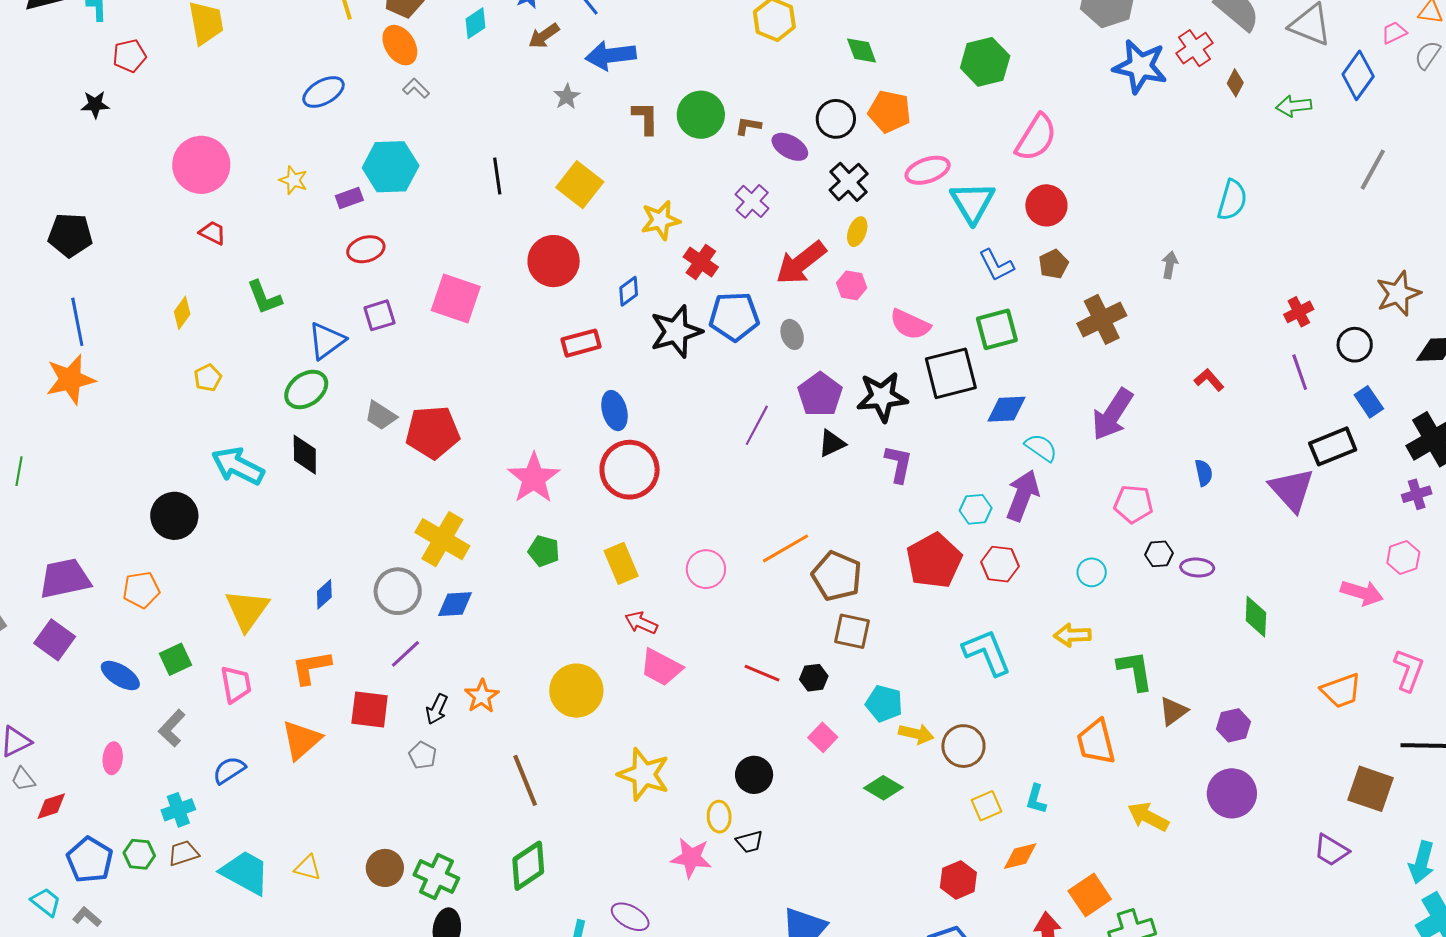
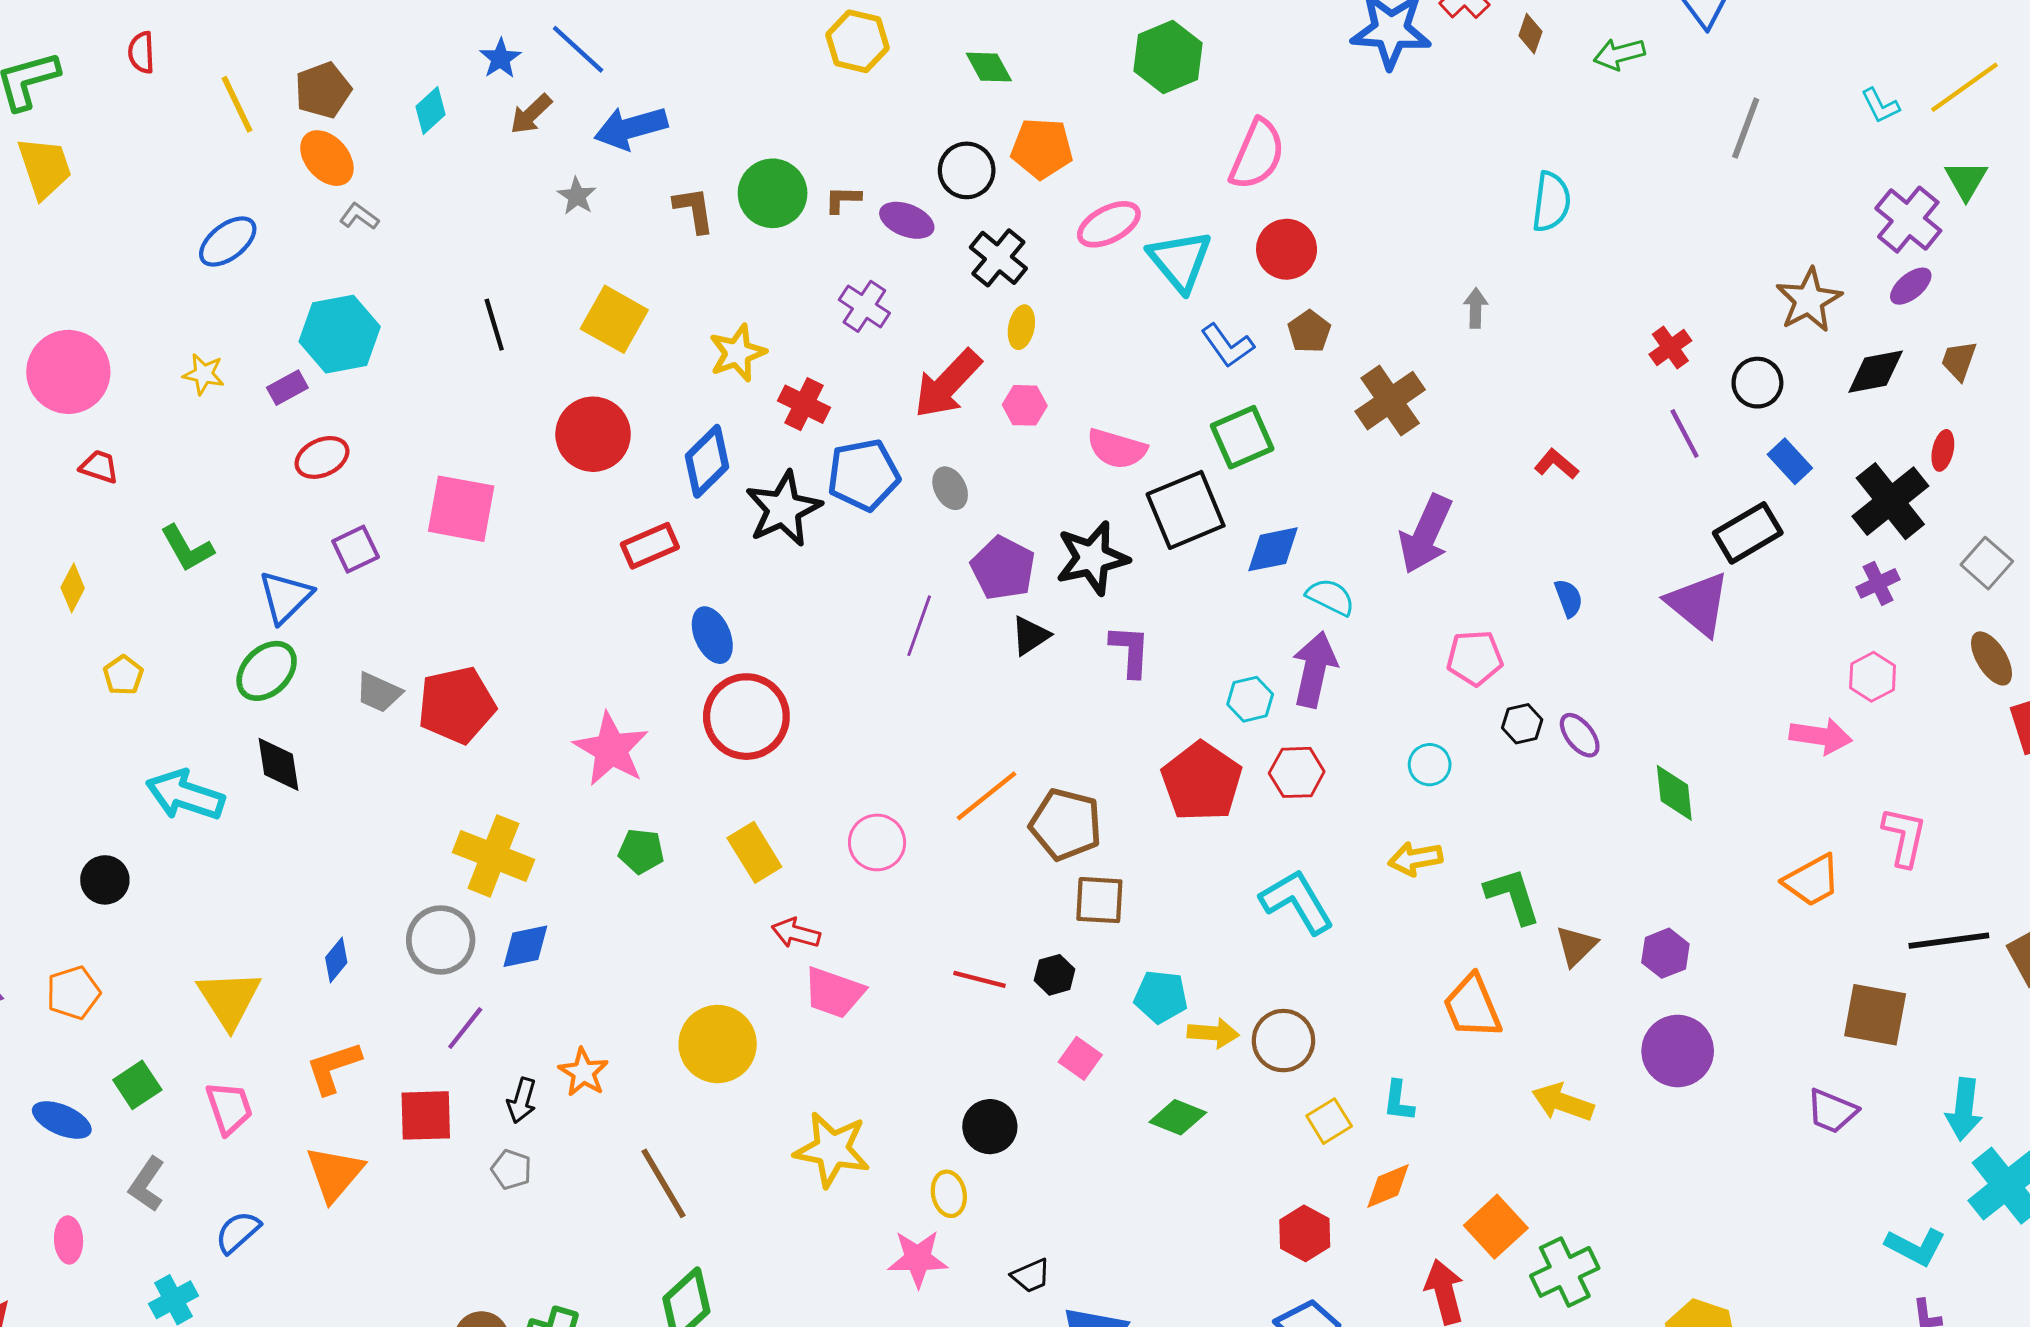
blue diamond: (629, 291) -> (707, 461), size x1.6
black circle: (174, 516) -> (105, 880), size x0.7
purple ellipse: (1197, 568) -> (1580, 735), turned 56
black trapezoid: (749, 842) -> (1031, 1276), moved

